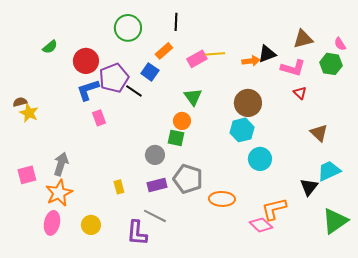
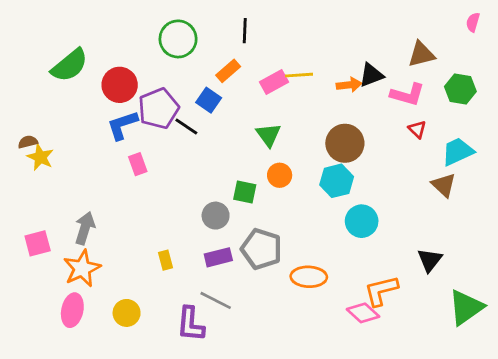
pink semicircle: (340, 44) -> (473, 22), moved, turned 48
green semicircle: (50, 47) -> (70, 65), size x1.8
orange circle: (182, 121) -> (280, 175), moved
cyan trapezoid: (329, 171) -> (458, 152), moved

